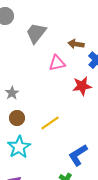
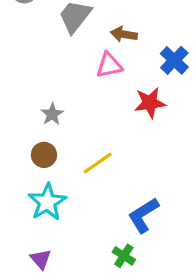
brown arrow: (76, 44) -> (124, 34), moved
gray star: (12, 93) -> (52, 114), moved

